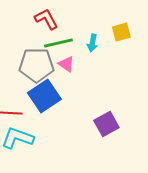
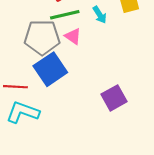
cyan arrow: (92, 43) -> (100, 15), turned -42

